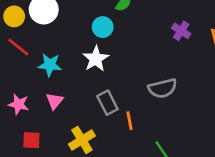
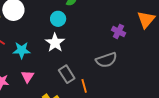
purple cross: (181, 31) -> (119, 31), moved

